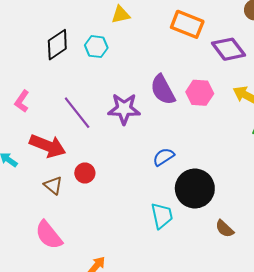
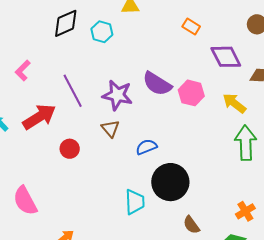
orange rectangle: (187, 24) -> (191, 26), size x0.6
purple semicircle: (163, 90) -> (157, 84), turned -40
red arrow: (48, 146) -> (39, 117), turned -64
brown triangle: (53, 185) -> (110, 128), moved

